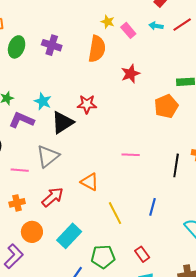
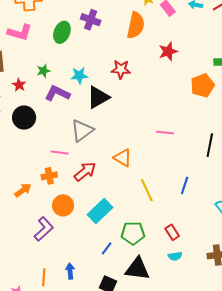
green ellipse: (17, 47) -> (62, 32), moved
cyan star: (43, 101) -> (79, 75), turned -30
red star: (87, 104) -> (121, 69), moved
pink line: (20, 170) -> (60, 152), moved

